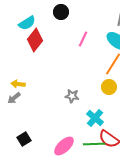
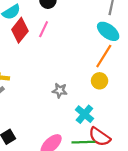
pink line: (83, 39) -> (44, 29), moved

